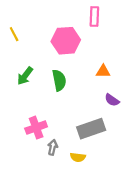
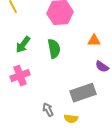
pink cross: (36, 128) -> (20, 76), moved
gray arrow: (53, 147) -> (48, 110), turned -40

